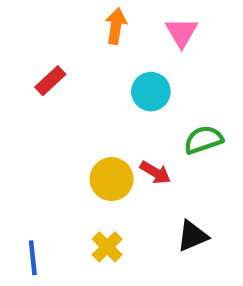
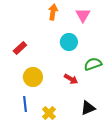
red rectangle: (50, 81) -> (20, 48), moved
yellow circle: (112, 179) -> (33, 77), moved
blue line: (33, 258) -> (25, 104), moved

